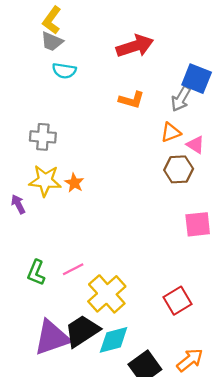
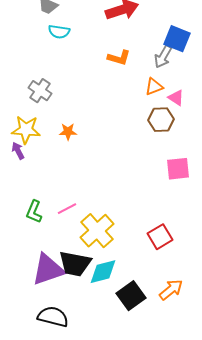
gray cross: (43, 137) -> (40, 91), turned 30
yellow star: (45, 181) -> (26, 130), moved
orange star: (74, 183) -> (68, 132), turned -30
black trapezoid: (82, 331) -> (75, 264), turned -136

